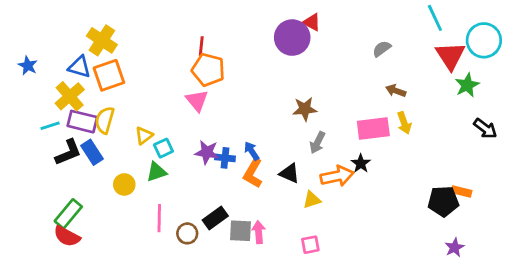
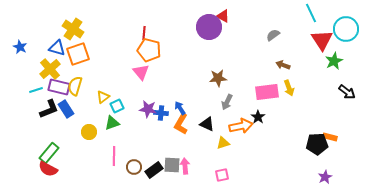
black rectangle: (215, 218) -> (154, 170), moved

